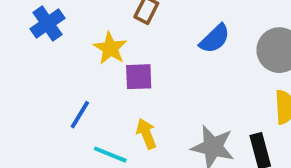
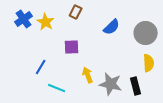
yellow star: (110, 48) -> (46, 22), moved
yellow arrow: (146, 134) -> (88, 75), moved

